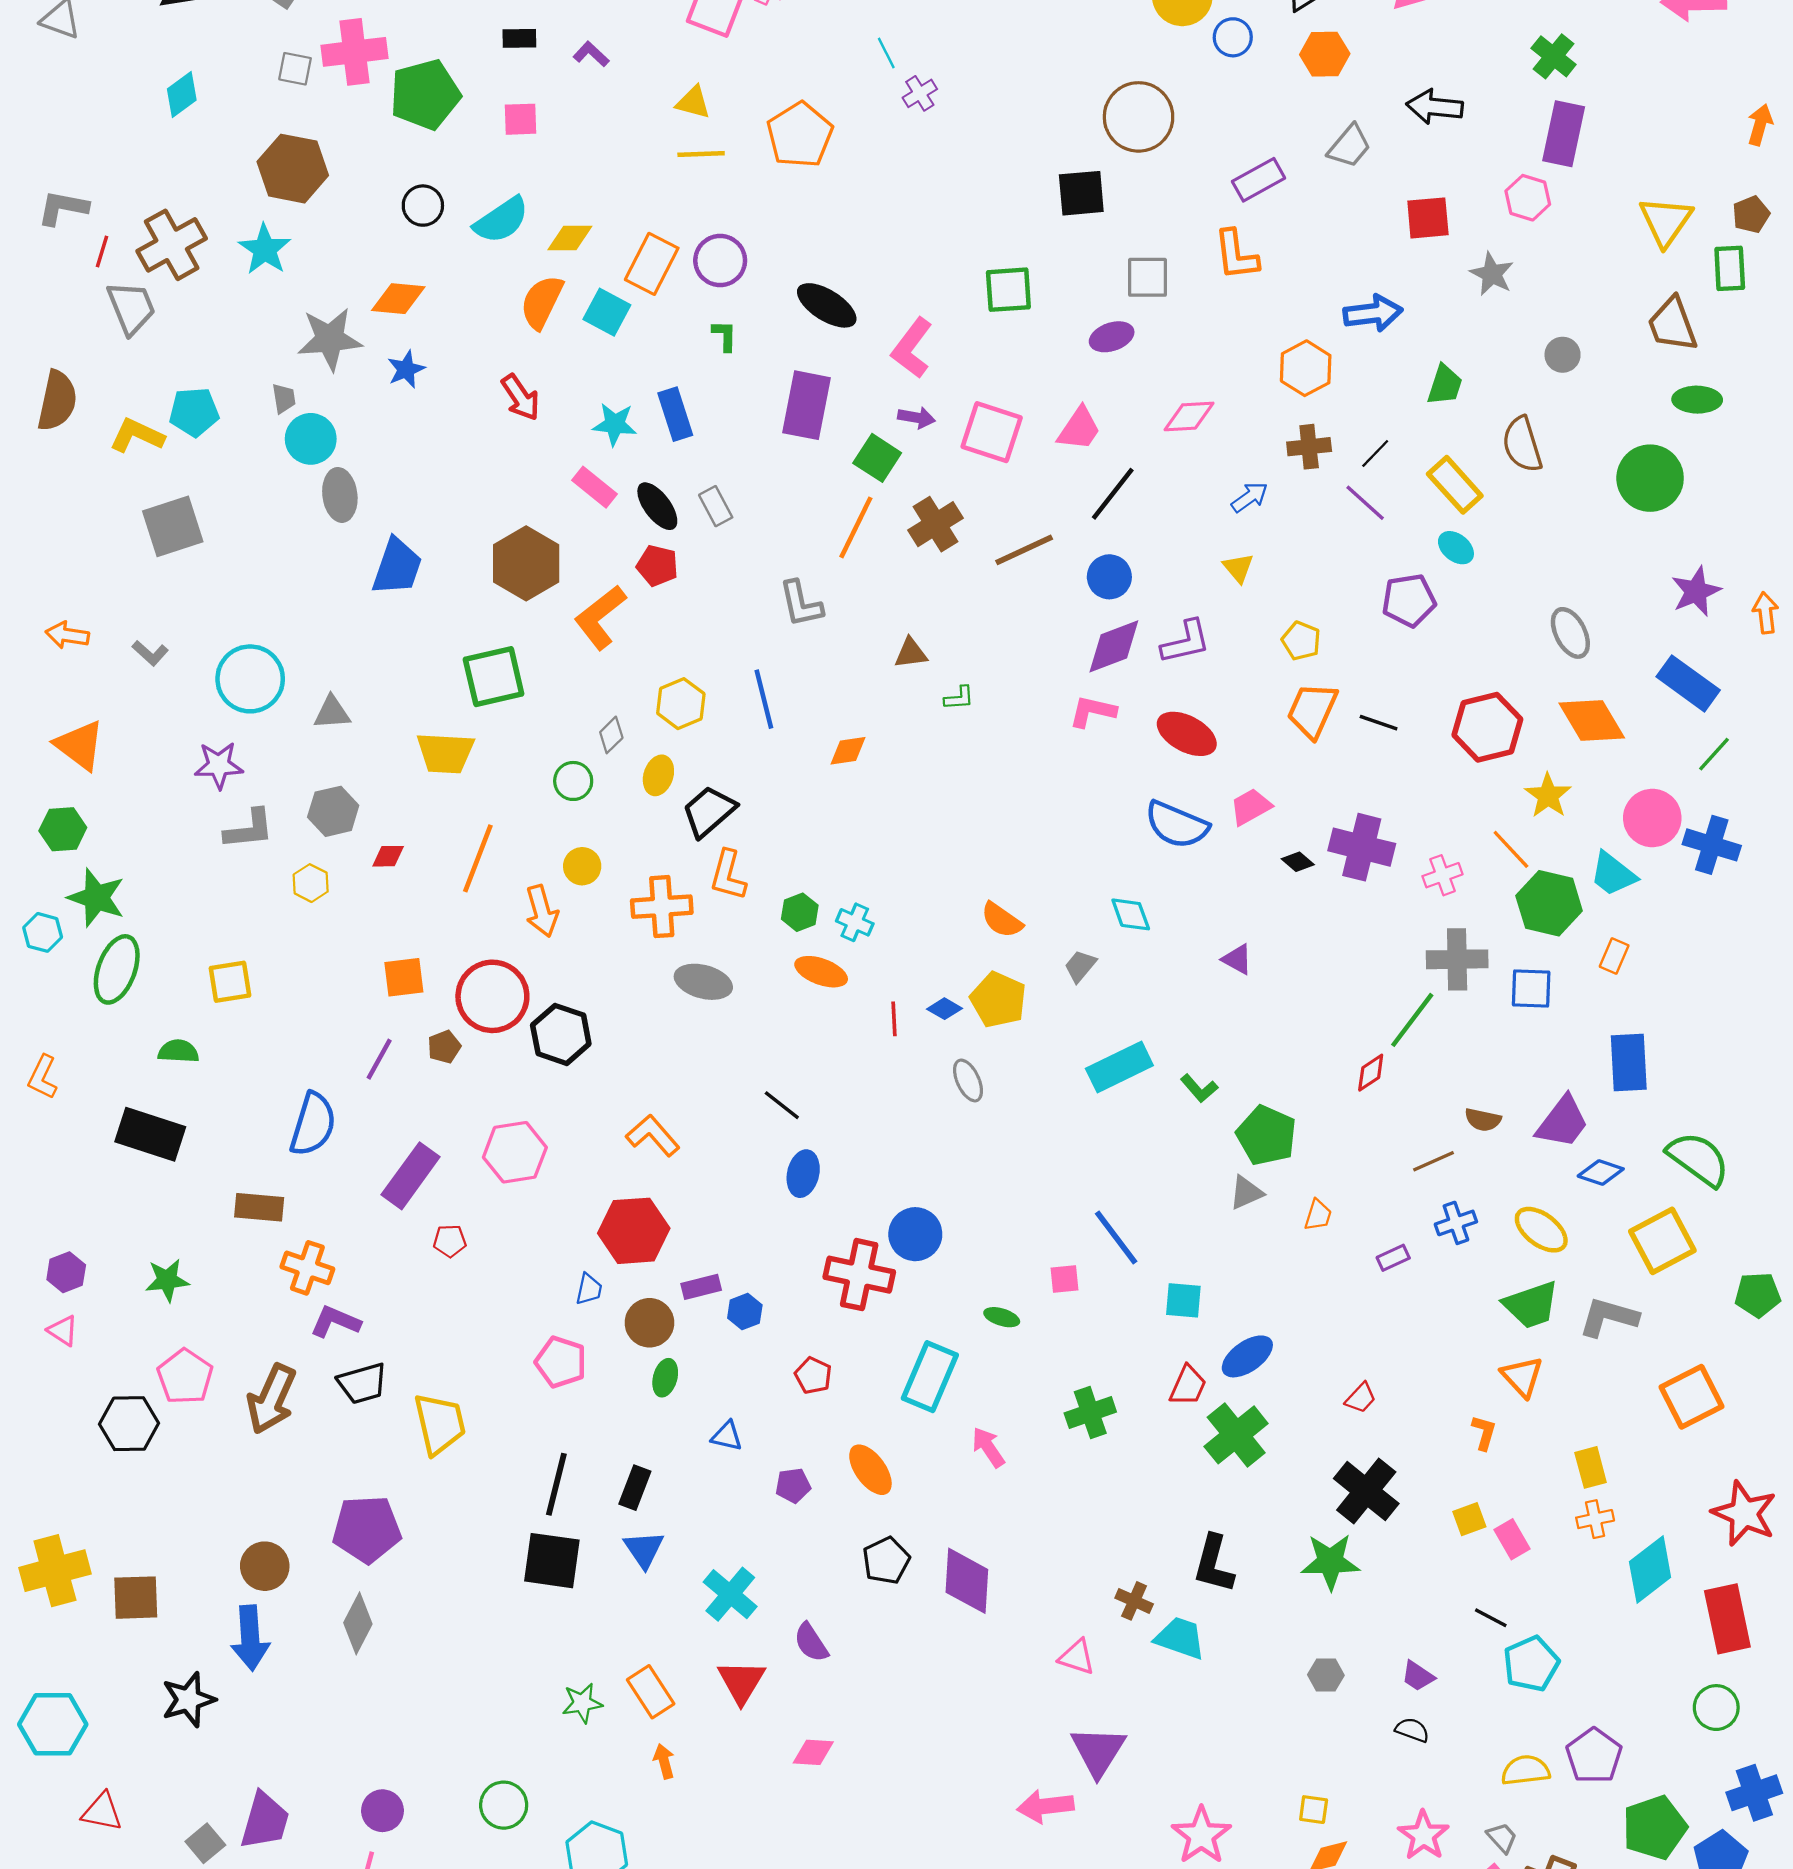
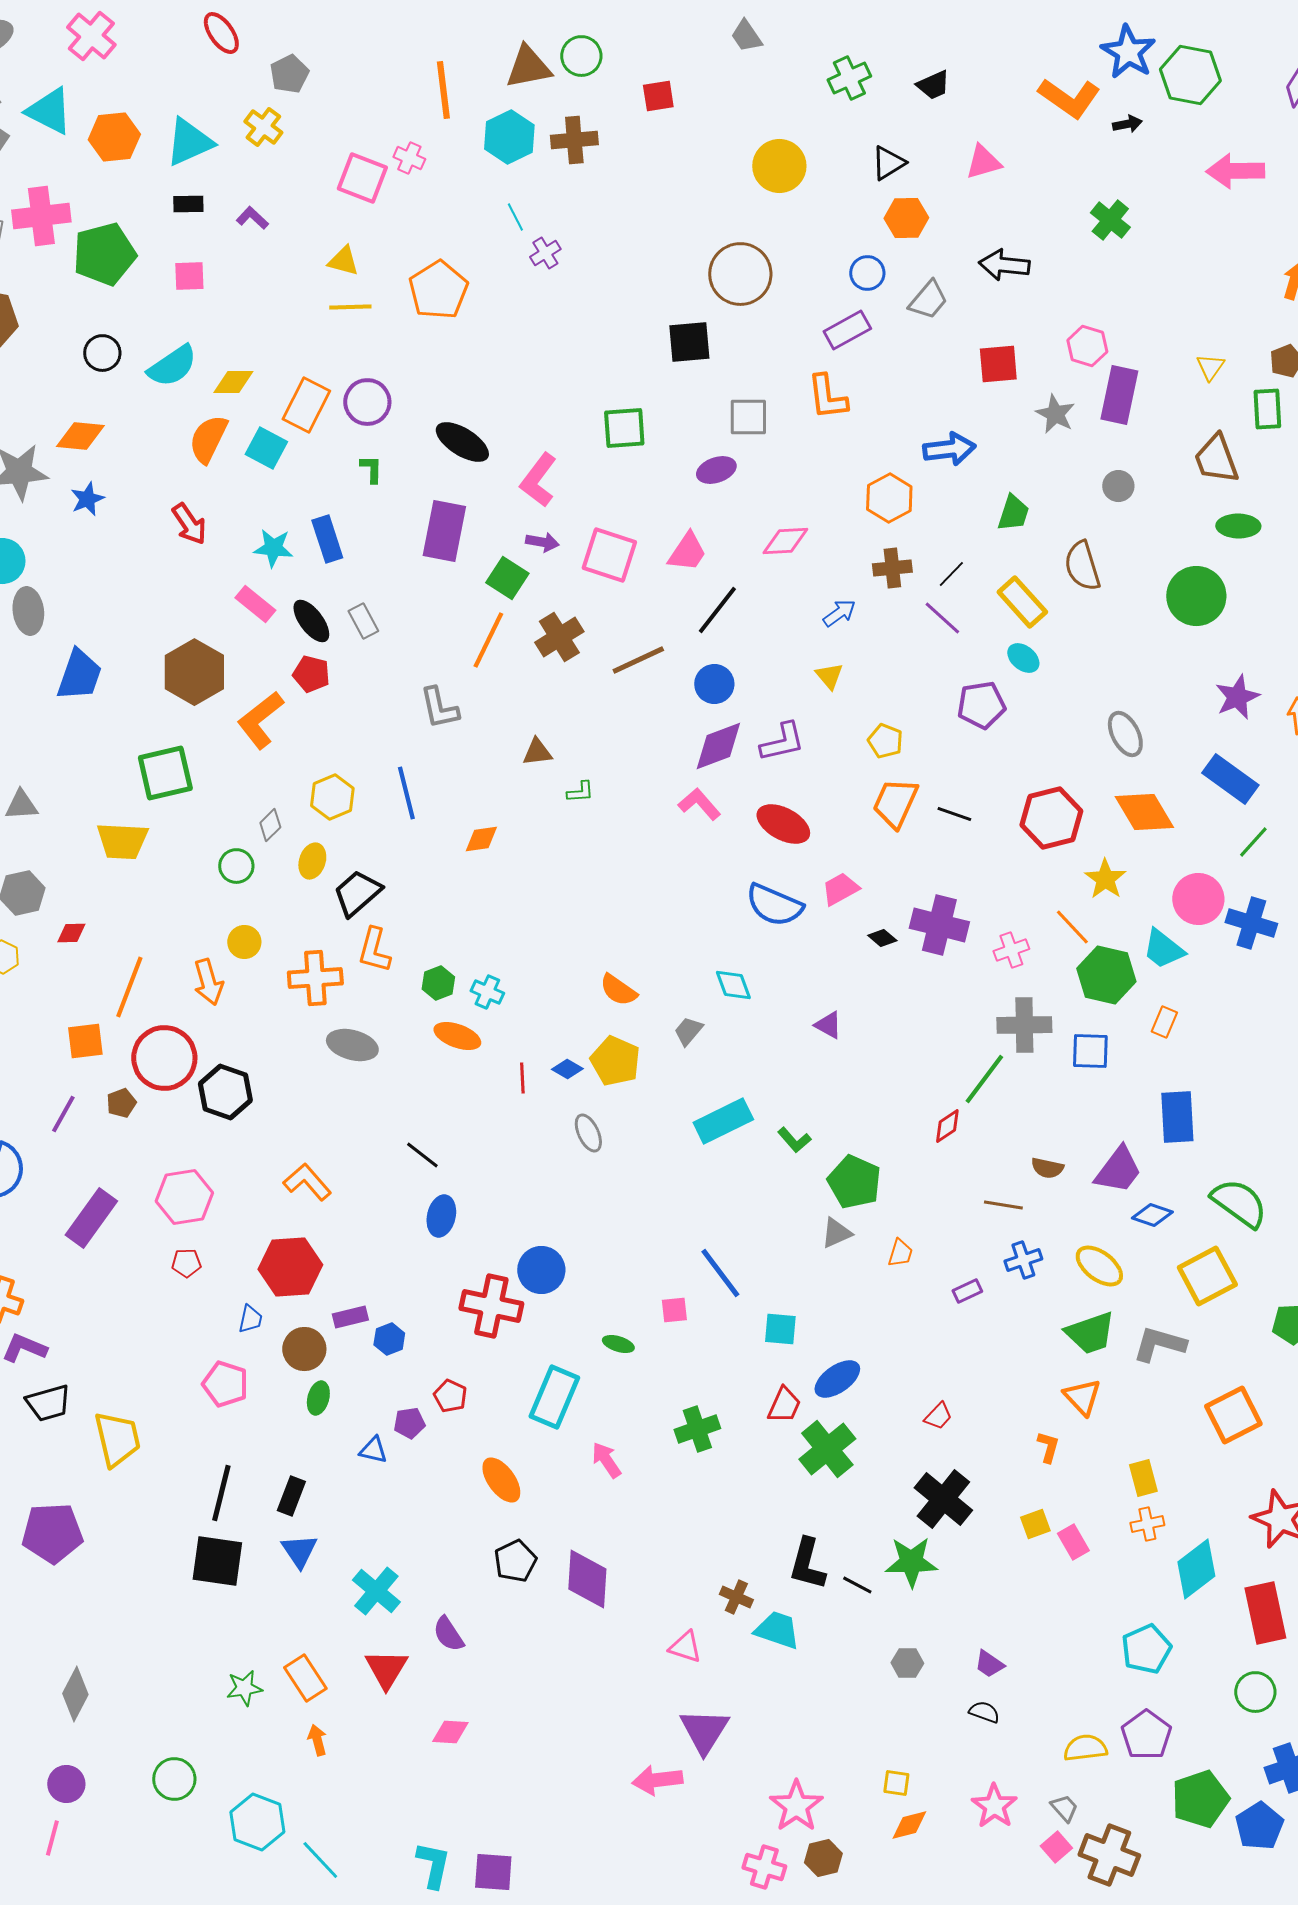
blue circle: (1233, 37) -> (867, 273), moved
purple rectangle: (1564, 134) -> (1119, 395), moved
yellow triangle: (1666, 221) -> (1210, 367), size x0.6
pink L-shape: (1093, 711) -> (699, 804), turned 36
orange line: (478, 858) -> (129, 987), moved
brown line: (1434, 1161) -> (1003, 1205), turned 33
red pentagon: (450, 1241) -> (186, 1263), moved
purple pentagon: (793, 1485) -> (409, 1423), moved
black line: (1491, 1618) -> (857, 1585), moved
gray diamond: (358, 1623) -> (75, 1694), moved
cyan pentagon: (1531, 1664) -> (1146, 1649), moved

